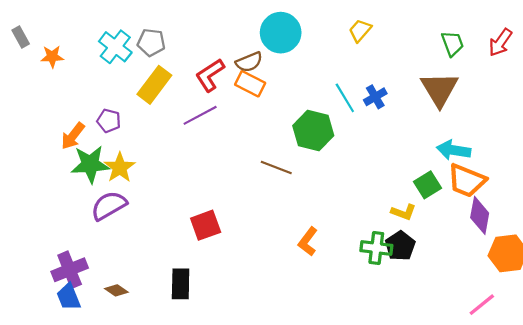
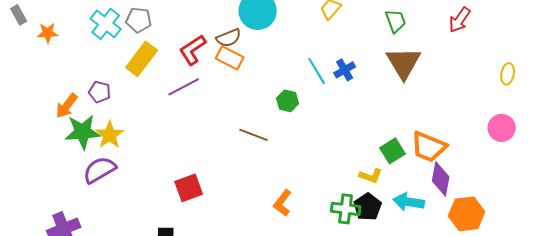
green trapezoid: (452, 44) -> (396, 21), moved
green hexagon: (313, 131) -> (288, 101), size x0.6
cyan arrow: (454, 150) -> (409, 202), moved

